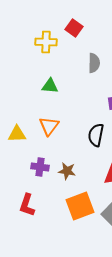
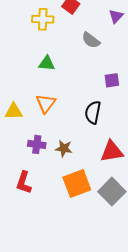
gray semicircle: (94, 63) -> (91, 40), turned 126

